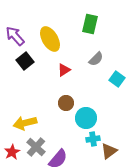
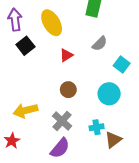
purple arrow: (15, 36) -> (15, 20), turned 35
cyan circle: (86, 118) -> (109, 94), moved
gray cross: (36, 147) -> (62, 121), moved

